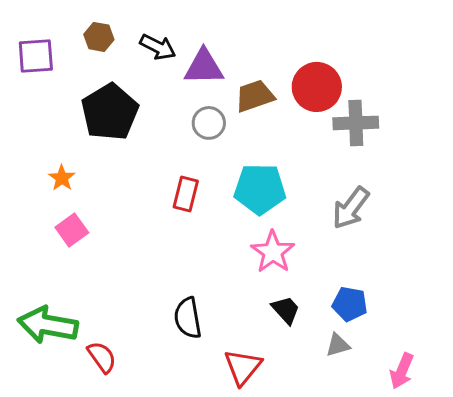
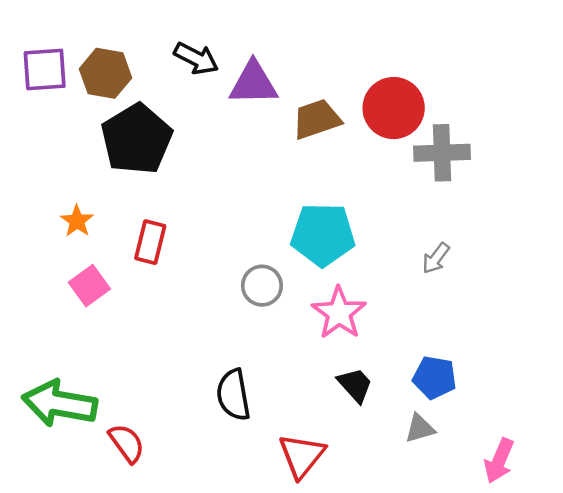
brown hexagon: (99, 37) -> (106, 73), moved, size x1.4
gray circle: (209, 123) -> (262, 286), moved
red rectangle: (186, 194) -> (150, 242), moved
gray arrow: (351, 208) -> (436, 258), size x0.6

